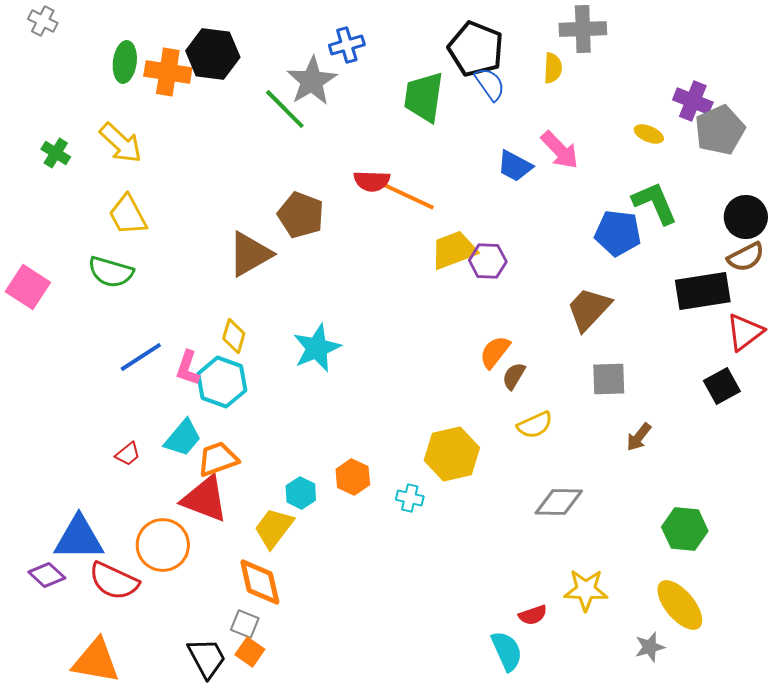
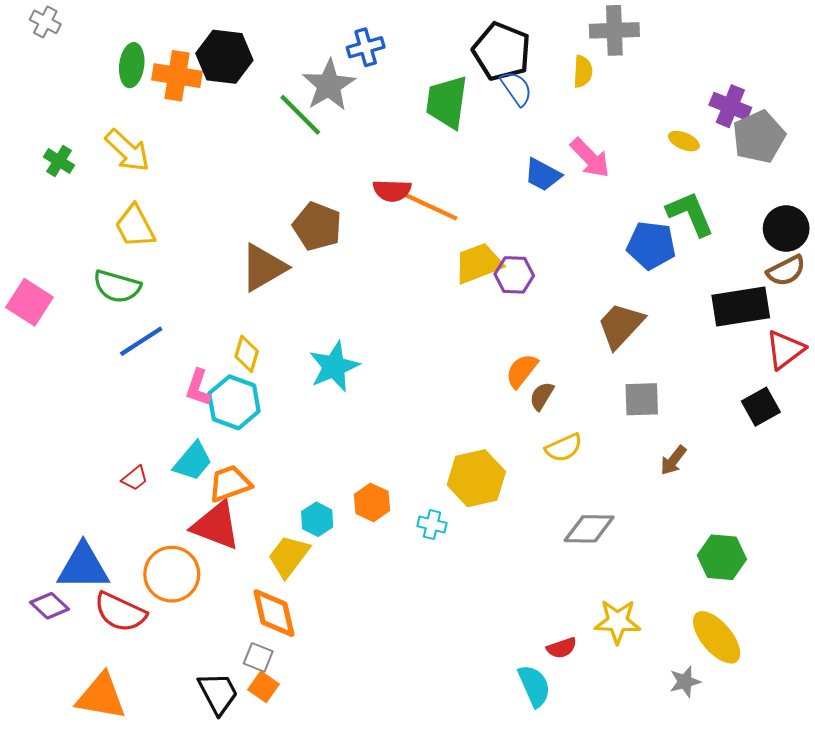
blue line: (141, 357) -> (141, 341), moved

